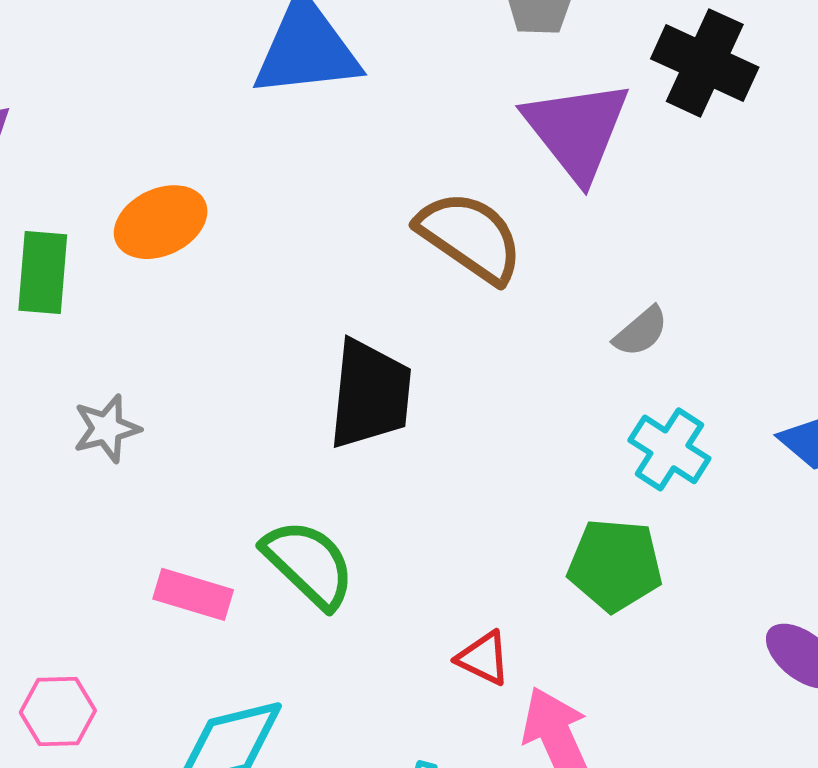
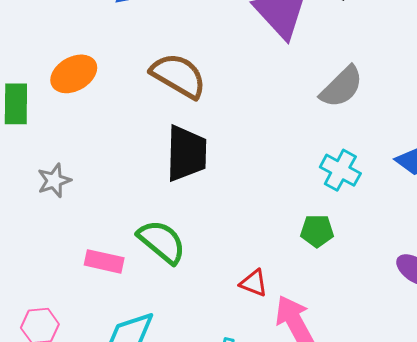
brown semicircle: (470, 237) -> (178, 76), moved
gray semicircle: (641, 332) -> (342, 87), moved, size x1.6
green pentagon: (615, 565) -> (317, 231), size x0.7

